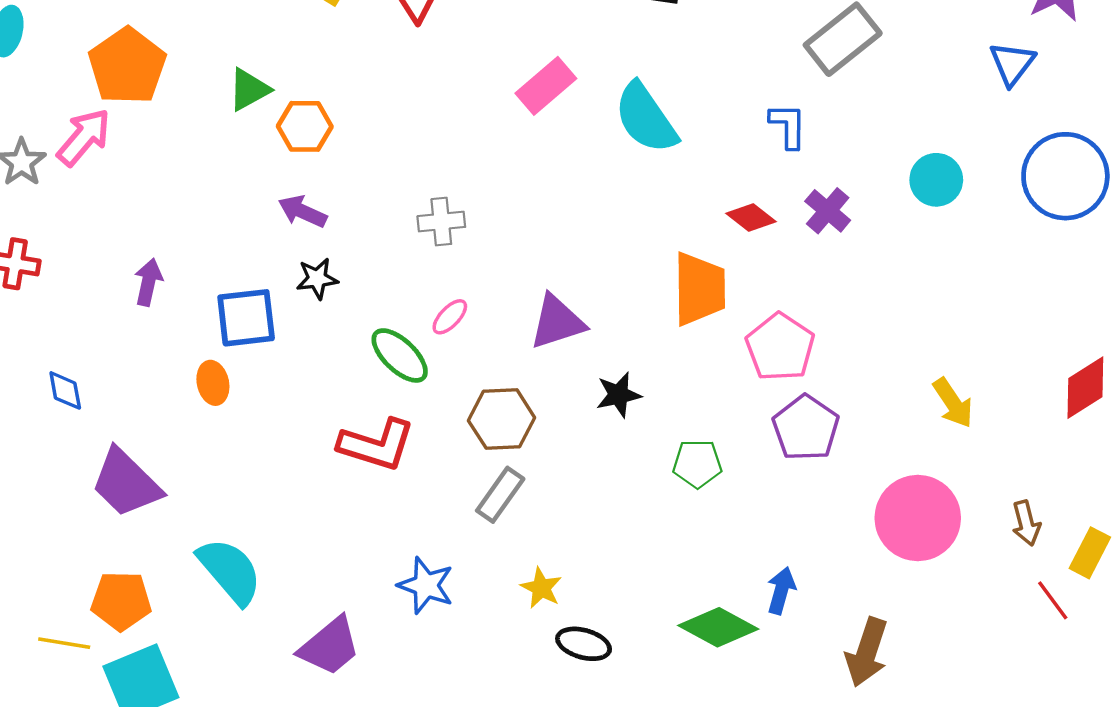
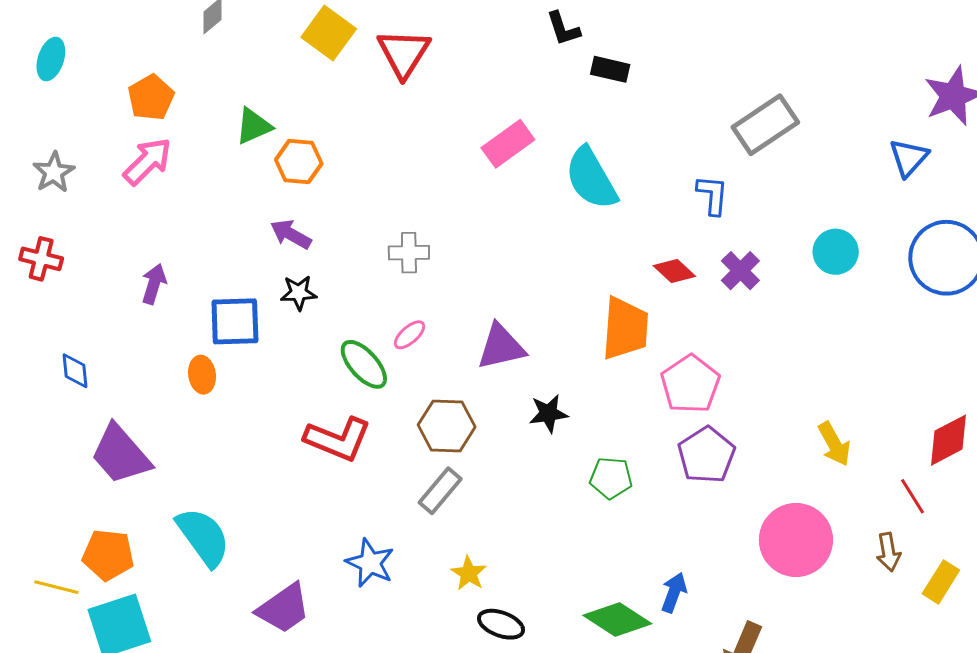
orange pentagon: (127, 66) -> (151, 97), size x0.7
pink arrow: (84, 137) -> (147, 161), moved
red line: (1053, 600) -> (913, 496), moved

